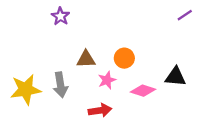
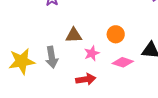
orange circle: (124, 58) -> (116, 34), moved

